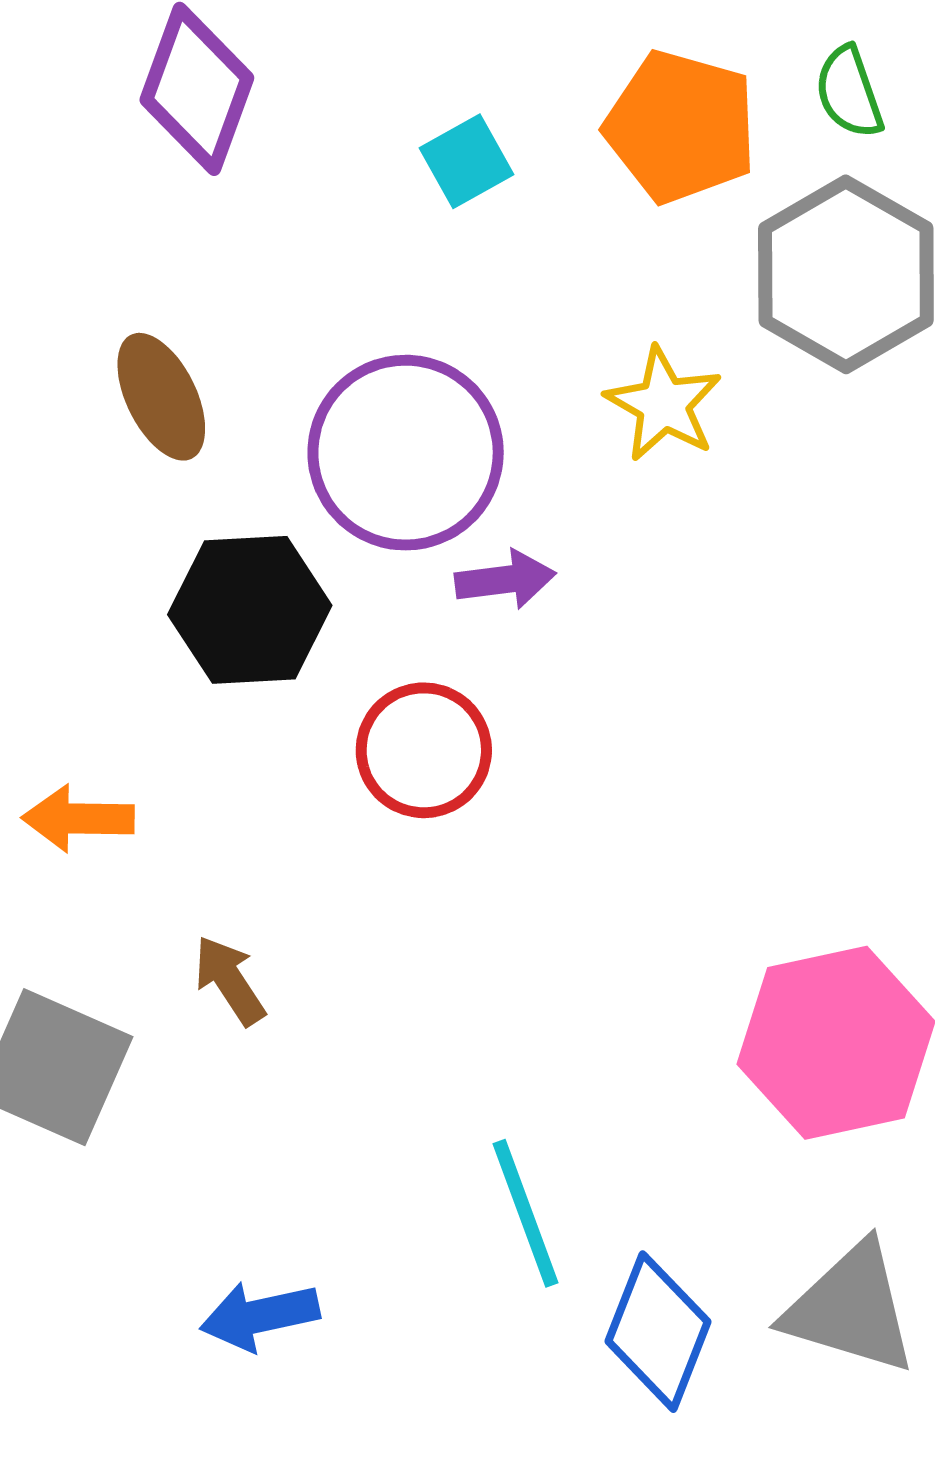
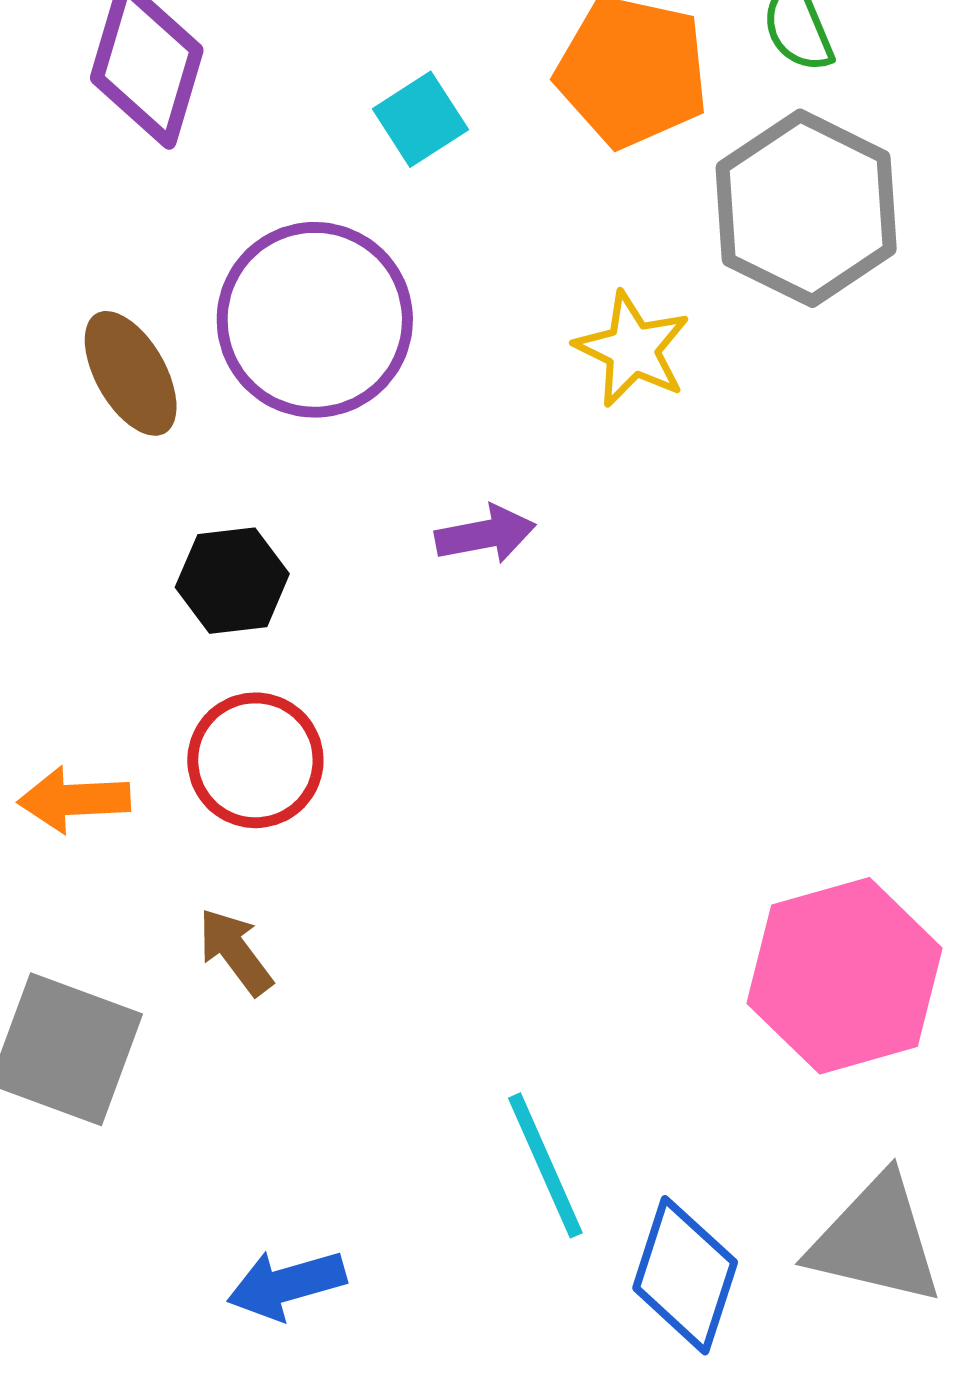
purple circle: (406, 453) -> (315, 320), moved
black hexagon: (250, 610) -> (232, 581), size x0.7
red circle: (424, 750) -> (255, 760), moved

